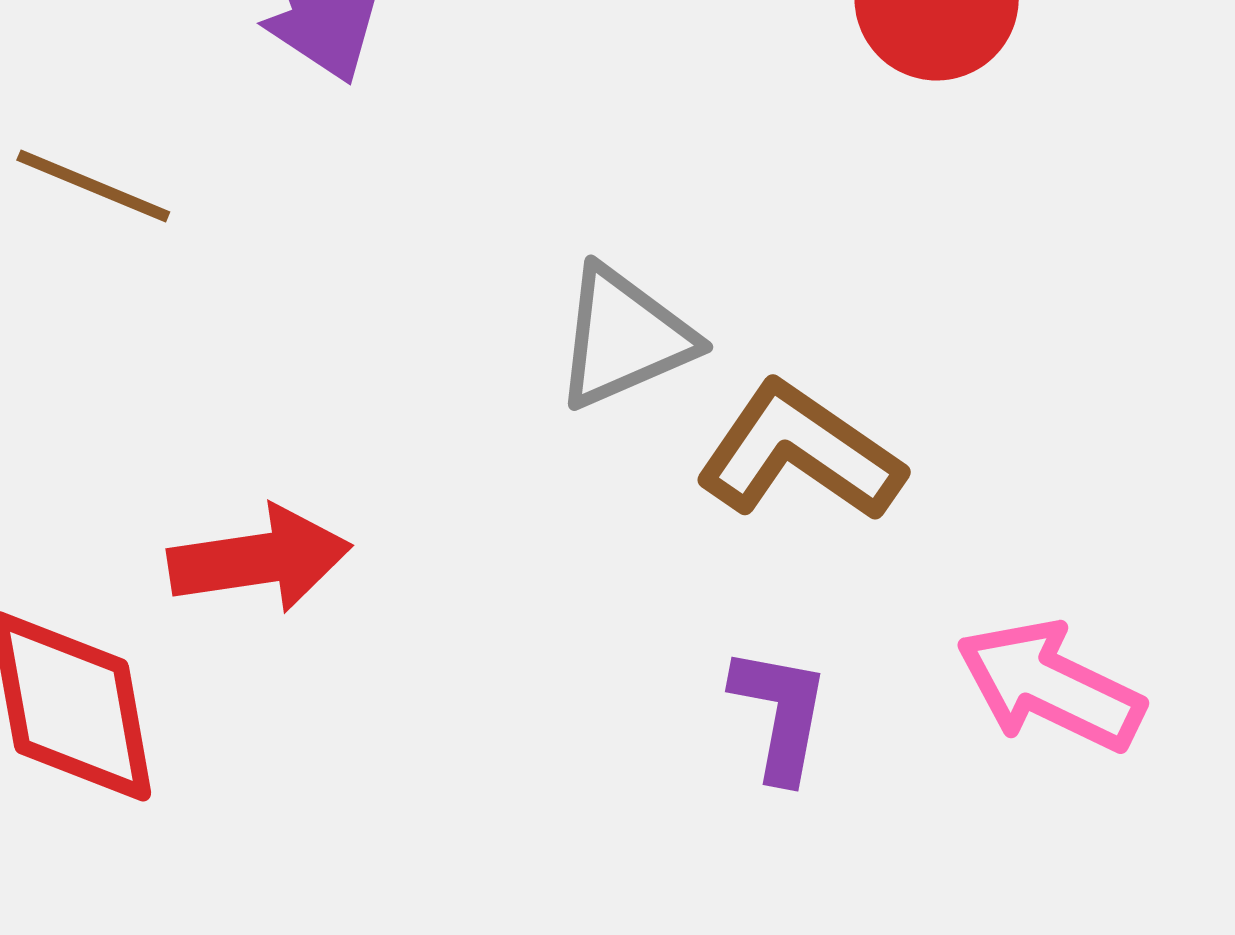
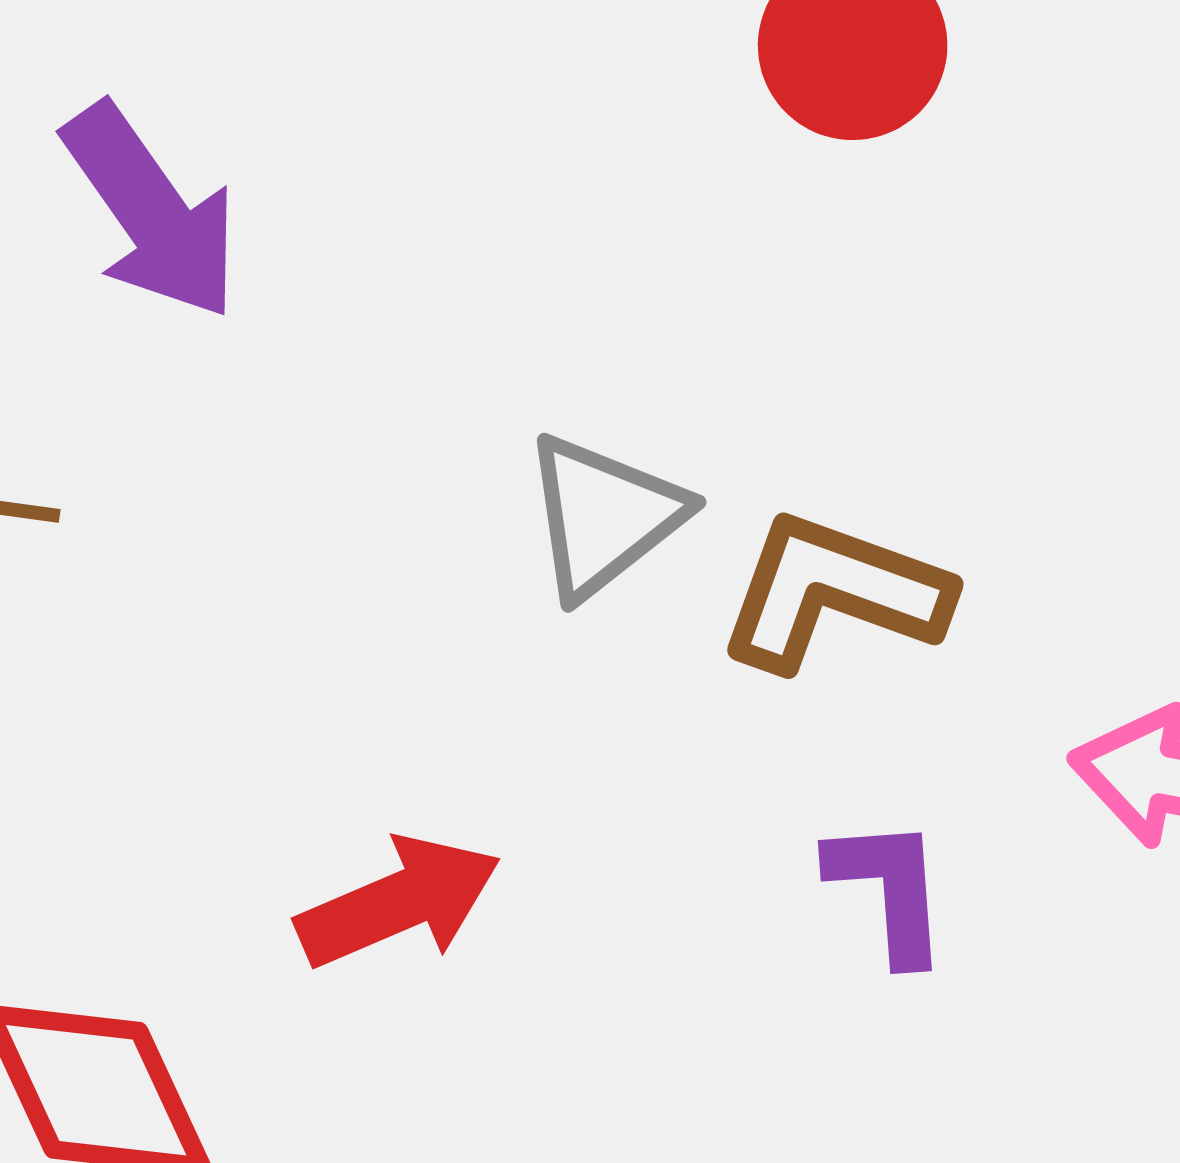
red arrow: (260, 559) -> (399, 902), moved

